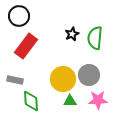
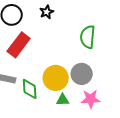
black star: (72, 34) -> (47, 12), moved
green diamond: (31, 101) -> (30, 89), moved

